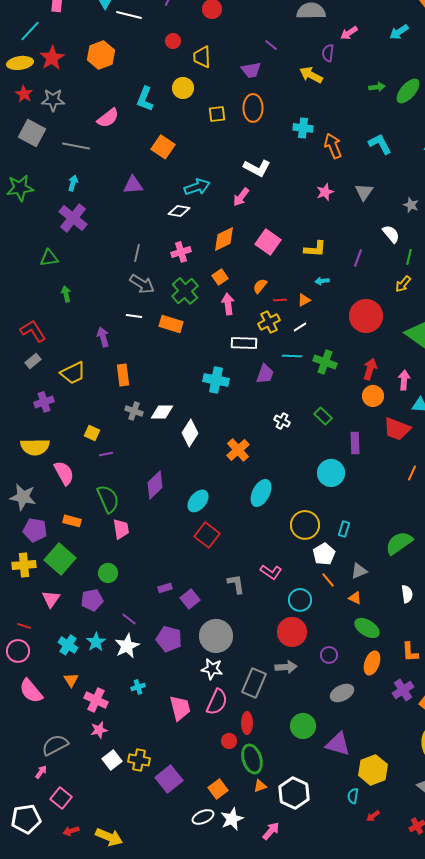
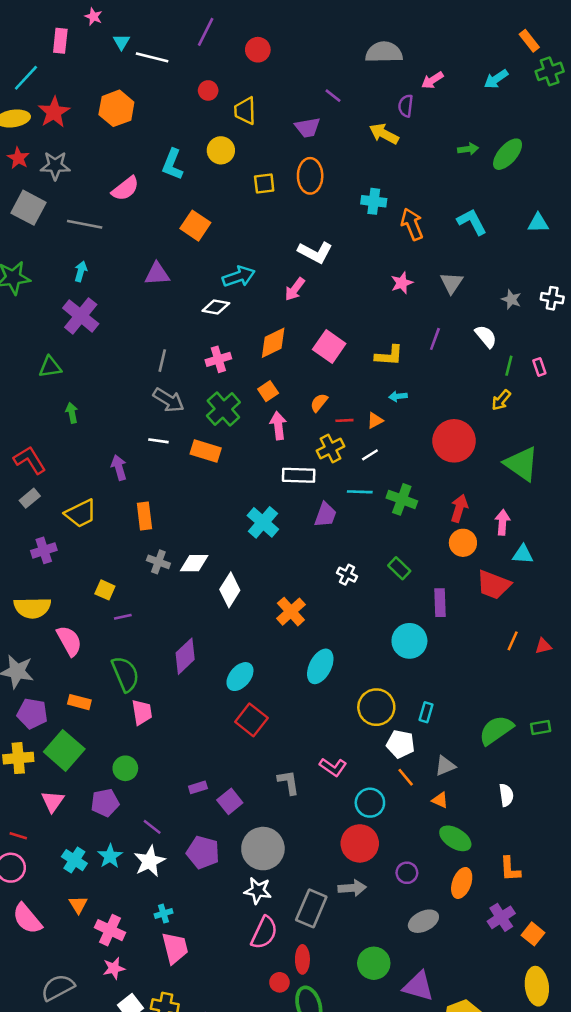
purple line: (358, 258) -> (435, 339), moved
cyan cross: (216, 380) -> (263, 522), turned 30
white pentagon: (324, 554) -> (401, 744), turned -30
pink trapezoid: (180, 708) -> (175, 948), moved

